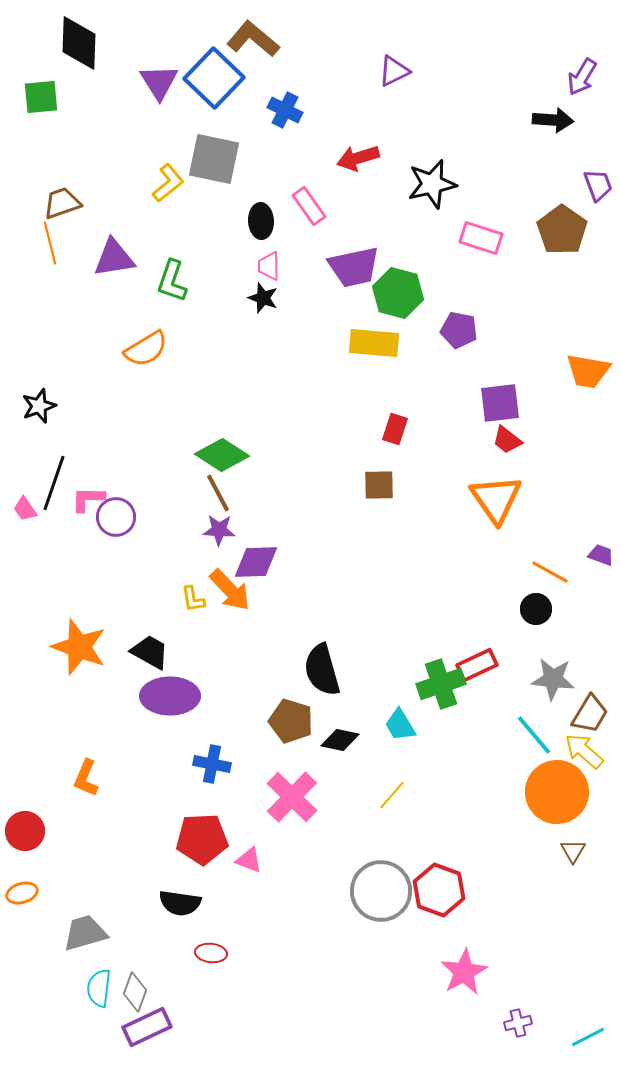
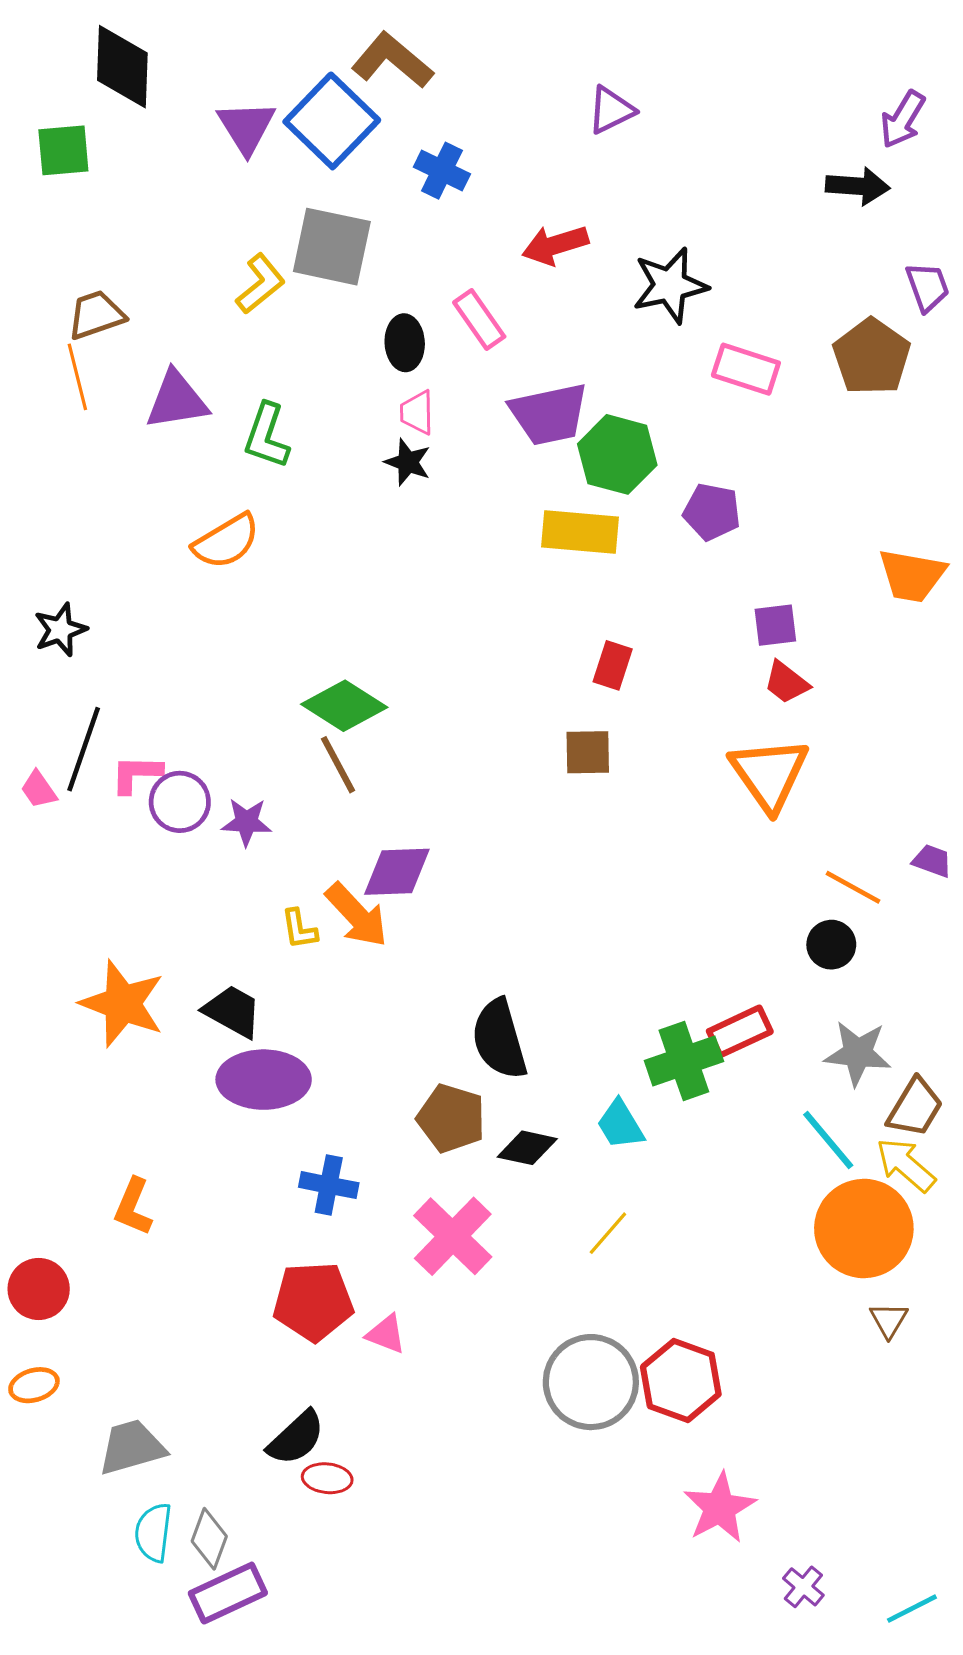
purple square: (500, 403) -> (775, 625), size x0.7
purple star: (219, 530) -> (246, 822), moved
black semicircle: (180, 903) -> (296, 1438), moved, turned -51
purple cross: (518, 1023) -> (803, 1587), turned -36

